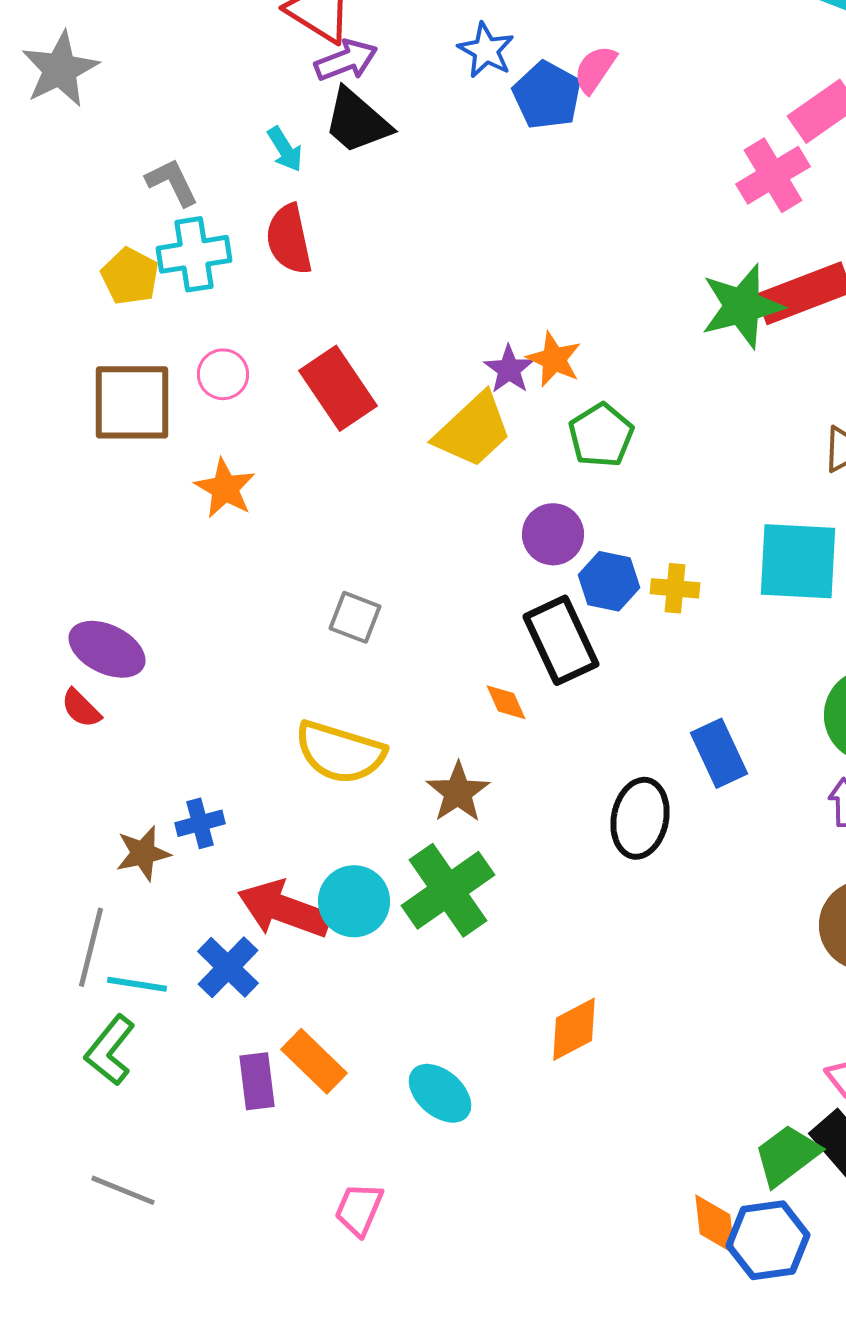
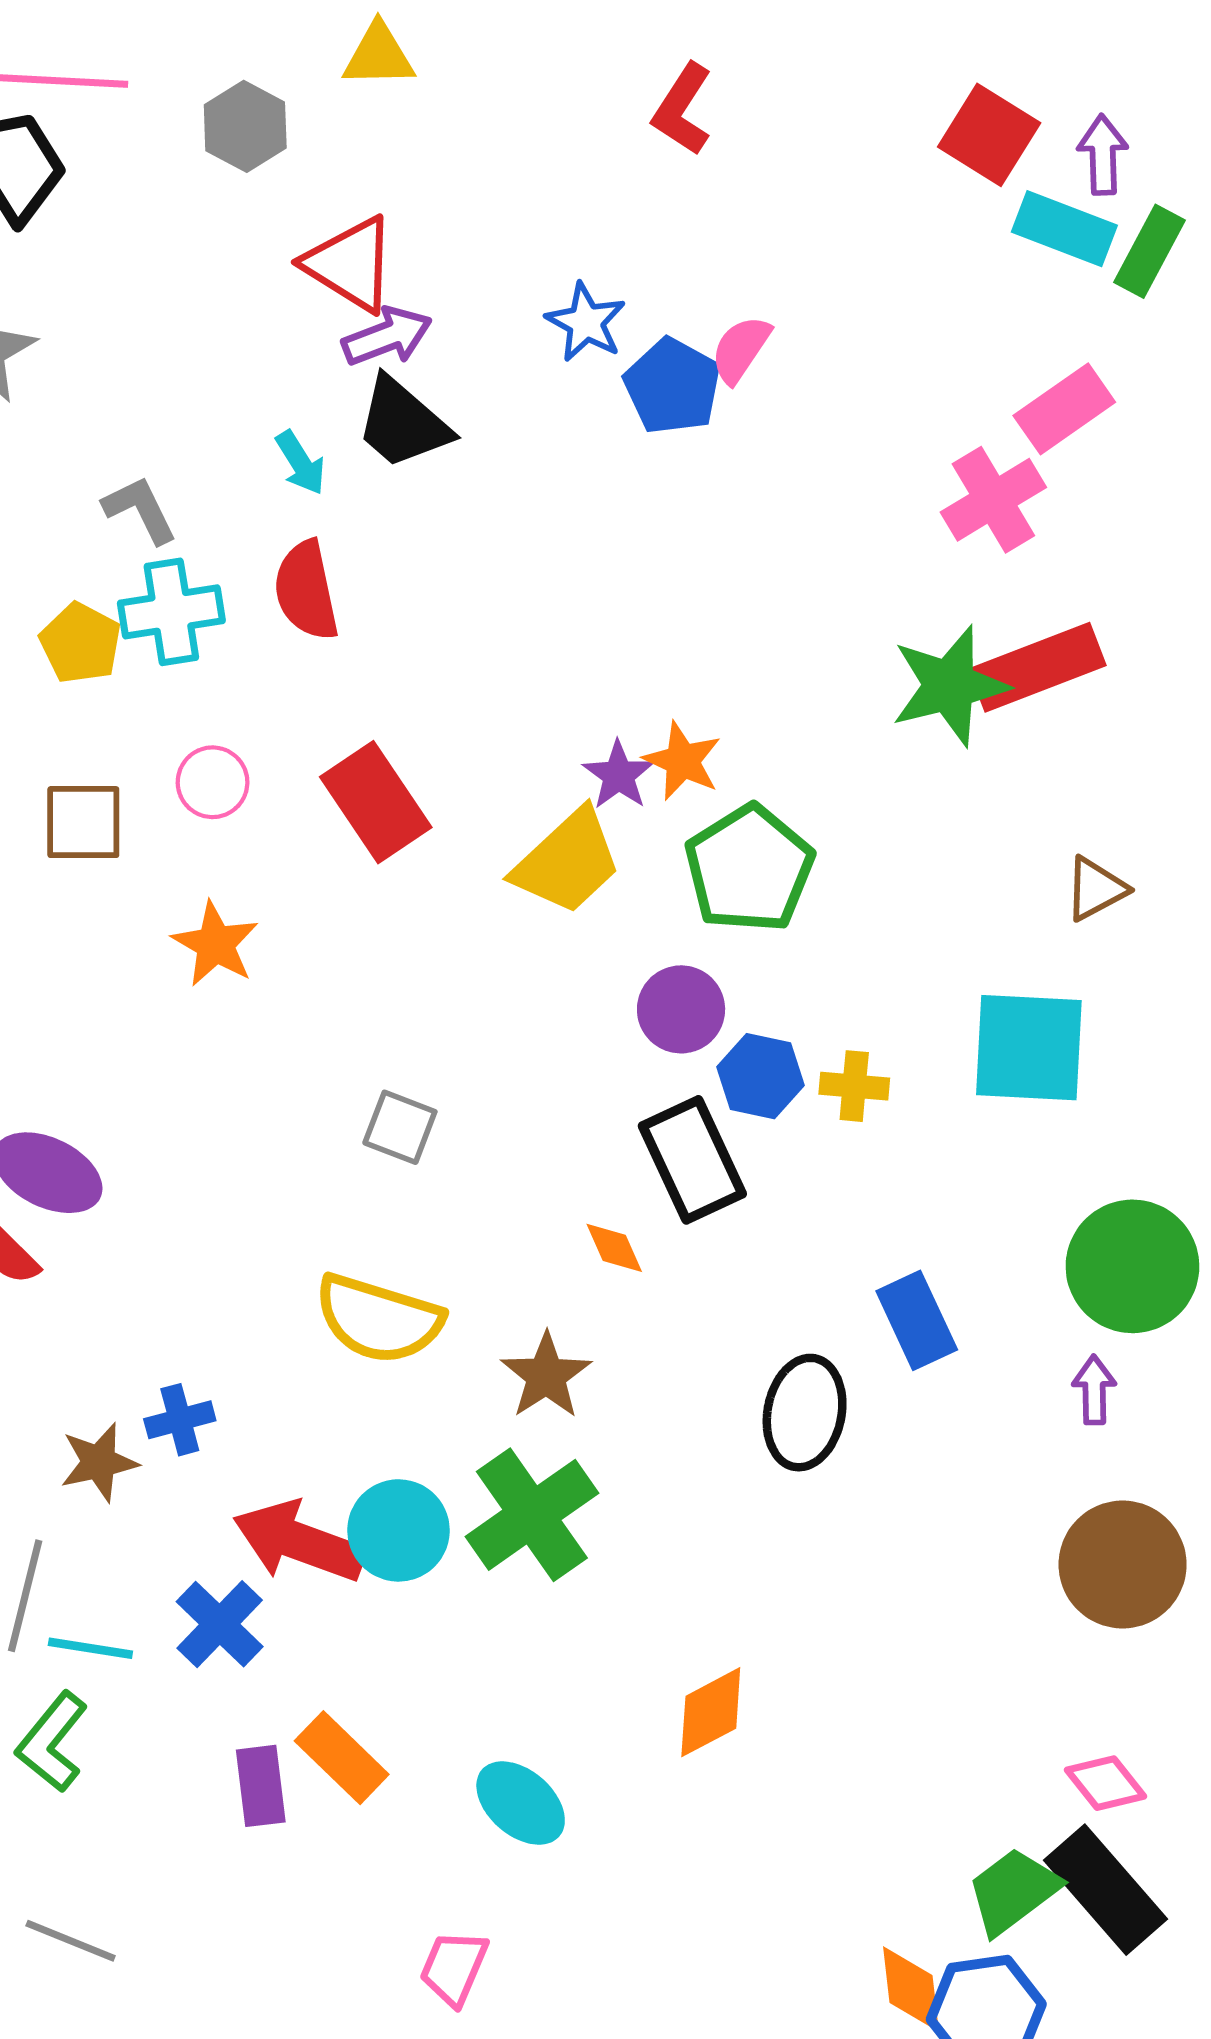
brown square: (132, 402) -> (83, 822), size x0.7
green pentagon: (601, 435) -> (749, 869), size x1.4
pink trapezoid: (359, 1209) -> (454, 1968), moved

